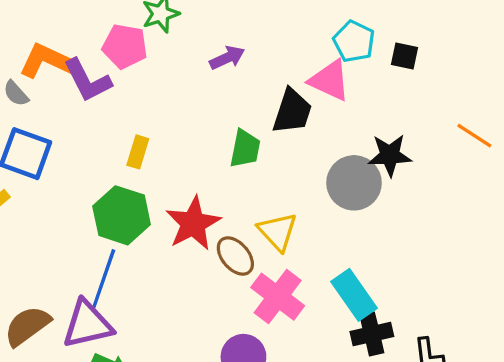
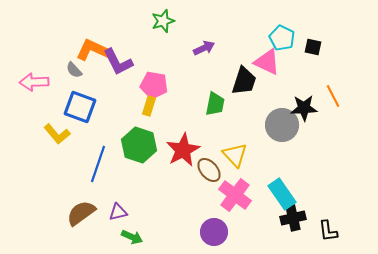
pink pentagon: (125, 46) -> (154, 85), moved
orange line: (474, 136) -> (333, 96), moved, turned 30
blue line: (104, 279) -> (98, 164), moved
purple triangle: (87, 324) -> (118, 212), size x0.6

